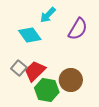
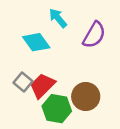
cyan arrow: (48, 15) -> (58, 18), turned 96

